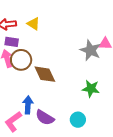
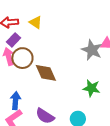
purple rectangle: (12, 42) -> (13, 40), turned -56
blue arrow: (28, 105) -> (16, 101), moved

